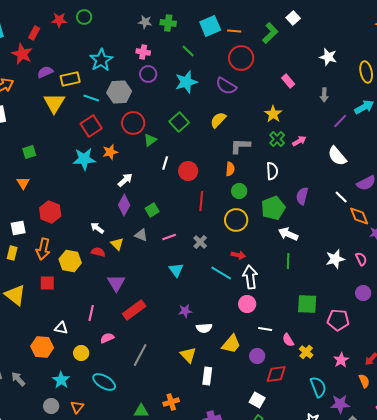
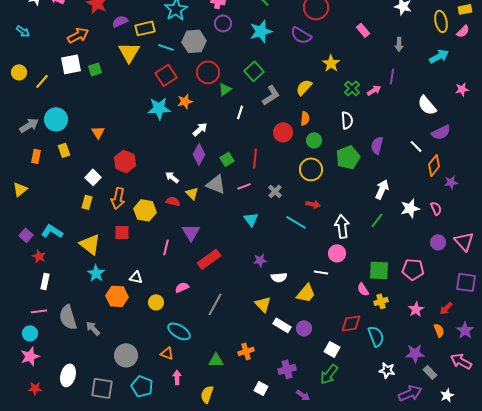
yellow star: (273, 114) -> (331, 63), moved
yellow semicircle: (218, 120) -> (304, 87), moved
purple line: (340, 121) -> (392, 76), moved, turned -35
gray L-shape: (240, 146) -> (271, 95), moved, turned 145
green square: (29, 152) -> (95, 69), moved
white semicircle: (337, 156) -> (427, 105), moved
red circle: (188, 171) -> (283, 132), moved
red line: (201, 201) -> (255, 158), moved
orange diamond: (359, 216) -> (434, 165), turned 60
white square: (18, 228) -> (93, 177), turned -35
white arrow: (288, 234) -> (382, 189), moved, turned 90
gray triangle: (141, 235) -> (216, 184), size x1.5
green line: (288, 261) -> (377, 220), moved, turned 35
white arrow: (250, 277) -> (342, 226), moved
pink circle: (247, 304) -> (337, 253), moved
green square: (307, 304) -> (379, 270), moved
pink line: (91, 313) -> (166, 247), moved
white line: (265, 329) -> (321, 272), moved
yellow cross: (306, 352) -> (381, 301), turned 32
purple circle: (257, 356) -> (304, 328), moved
white rectangle: (207, 376) -> (282, 325), turned -66
cyan star: (61, 380) -> (96, 273), moved
cyan semicircle: (318, 387) -> (376, 336), moved
gray circle: (51, 406) -> (126, 355), size x1.5
orange triangle: (77, 407) -> (167, 353), moved, turned -48

